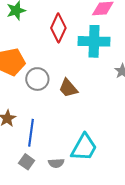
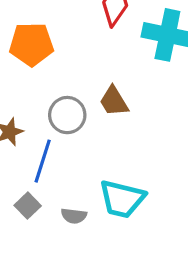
gray circle: (37, 79) -> (67, 115), moved
cyan trapezoid: (84, 147) -> (122, 199), turned 64

